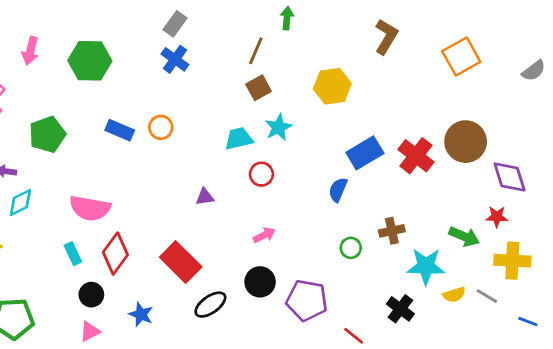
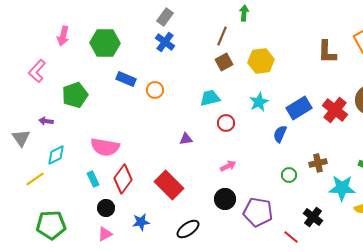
brown L-shape: (386, 37) -> (327, 52), moved, turned 150
yellow hexagon: (332, 86) -> (261, 61), moved
cyan star: (278, 127) -> (259, 102), moved
blue rectangle: (120, 130) -> (126, 79), moved
cyan diamond: (20, 202) -> (56, 155), moved
black ellipse: (210, 305) -> (188, 229), moved
black cross: (400, 309) -> (313, 217), moved
blue star: (141, 314) -> (141, 222), turned -30

